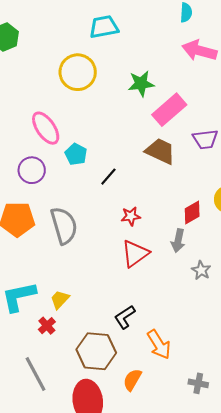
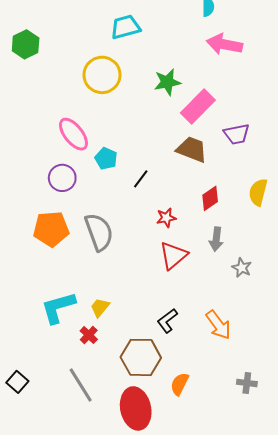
red diamond: (192, 212) -> (210, 198), moved
orange arrow: (159, 344) -> (218, 325), moved

